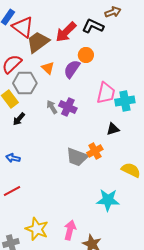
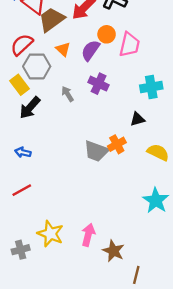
pink trapezoid: (106, 93) -> (129, 45), moved
purple cross: (68, 107) -> (99, 84), moved
black arrow: (19, 119) -> (30, 108), size x1.5
yellow semicircle: (131, 170) -> (158, 152), moved
cyan star: (108, 200) -> (156, 200), moved, turned 30

